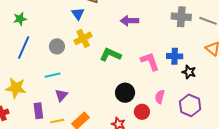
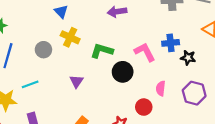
yellow cross: (83, 38) -> (70, 37), turned -30
cyan line: (53, 75) -> (30, 84), moved
black circle: (125, 93) -> (123, 72), moved
purple triangle: (61, 95) -> (76, 81), moved

